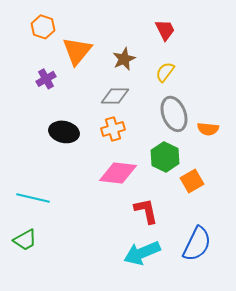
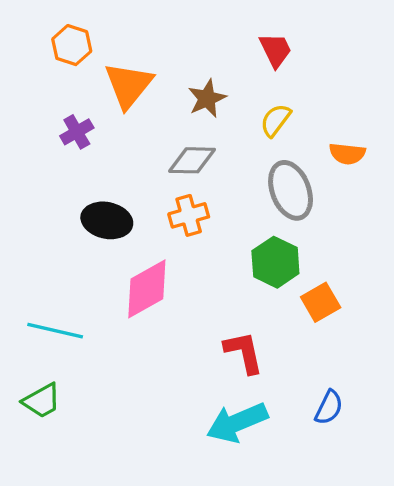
orange semicircle: (208, 129) -> (347, 154), moved
pink diamond: (118, 173) -> (147, 289), moved, turned -36
blue semicircle: (197, 244) -> (329, 407), size x0.6

